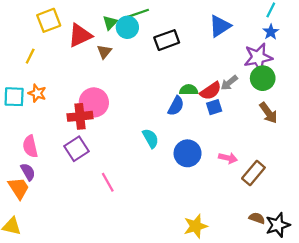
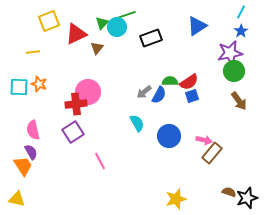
yellow line: (30, 56) -> (33, 52), turned 56
gray arrow: (229, 83) -> (144, 92), moved
brown rectangle: (253, 173) -> (212, 153), moved

